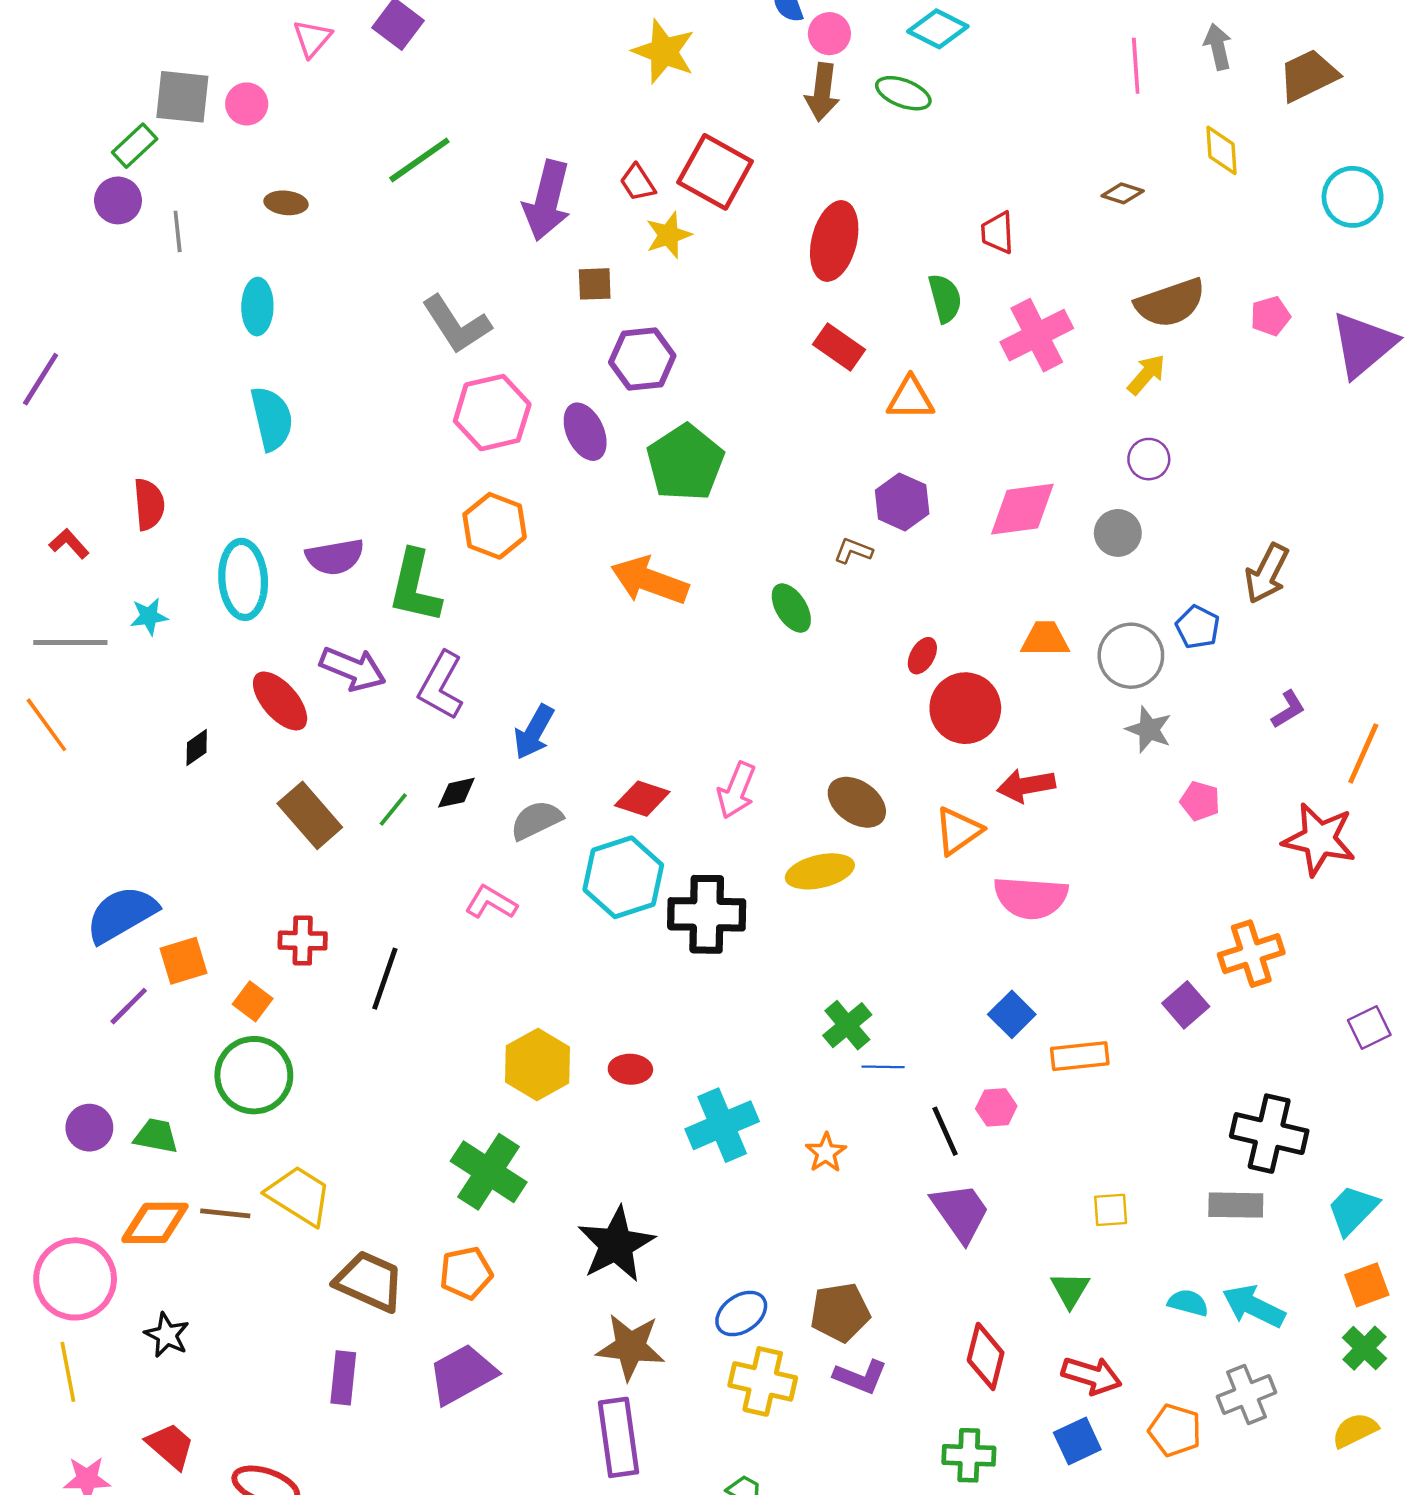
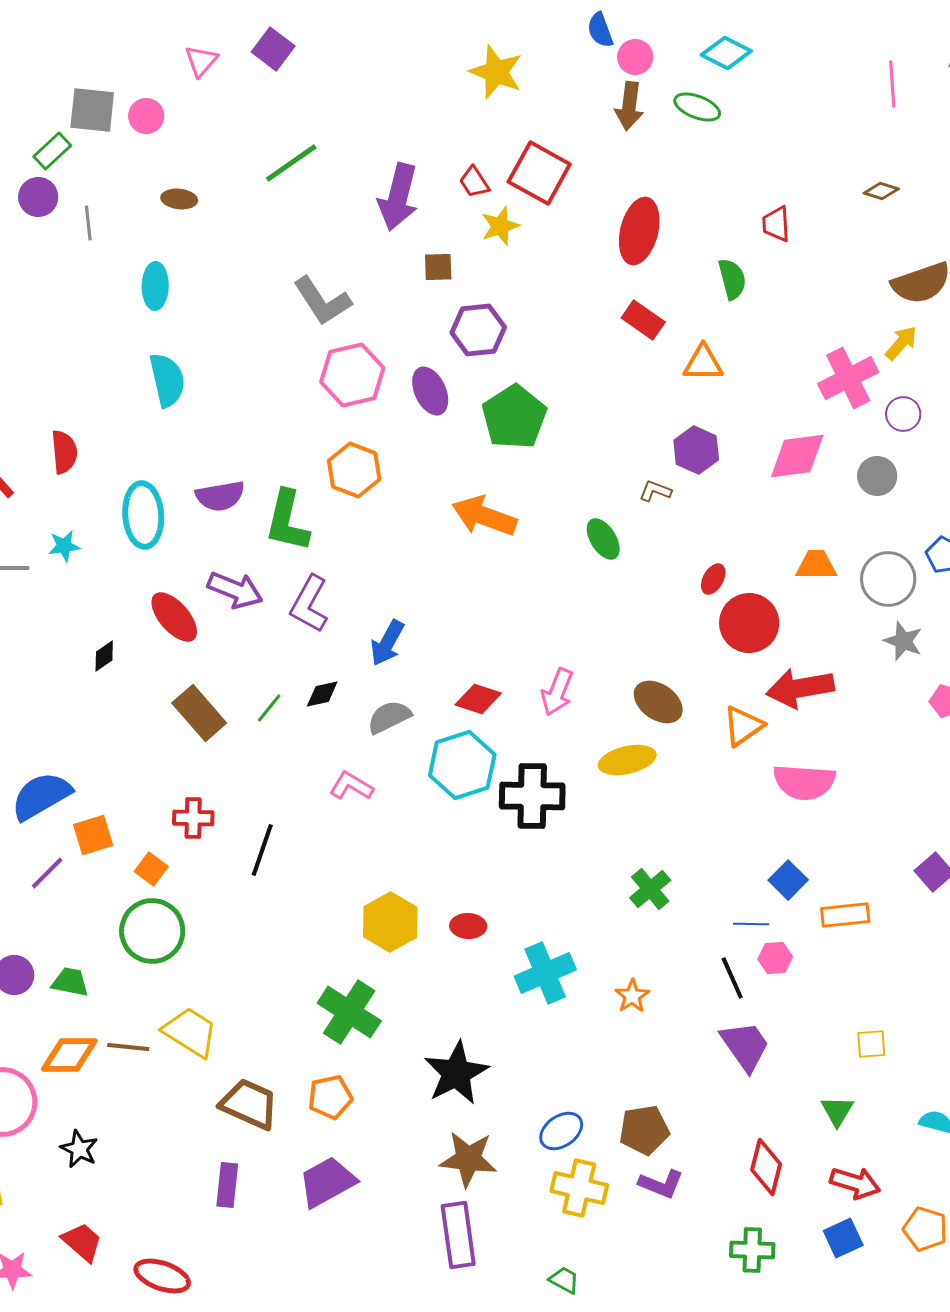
pink cross: (1037, 335) -> (848, 378), moved
red arrow: (1026, 786) -> (800, 688), size x1.4
blue line: (883, 1067) -> (751, 924), moved

